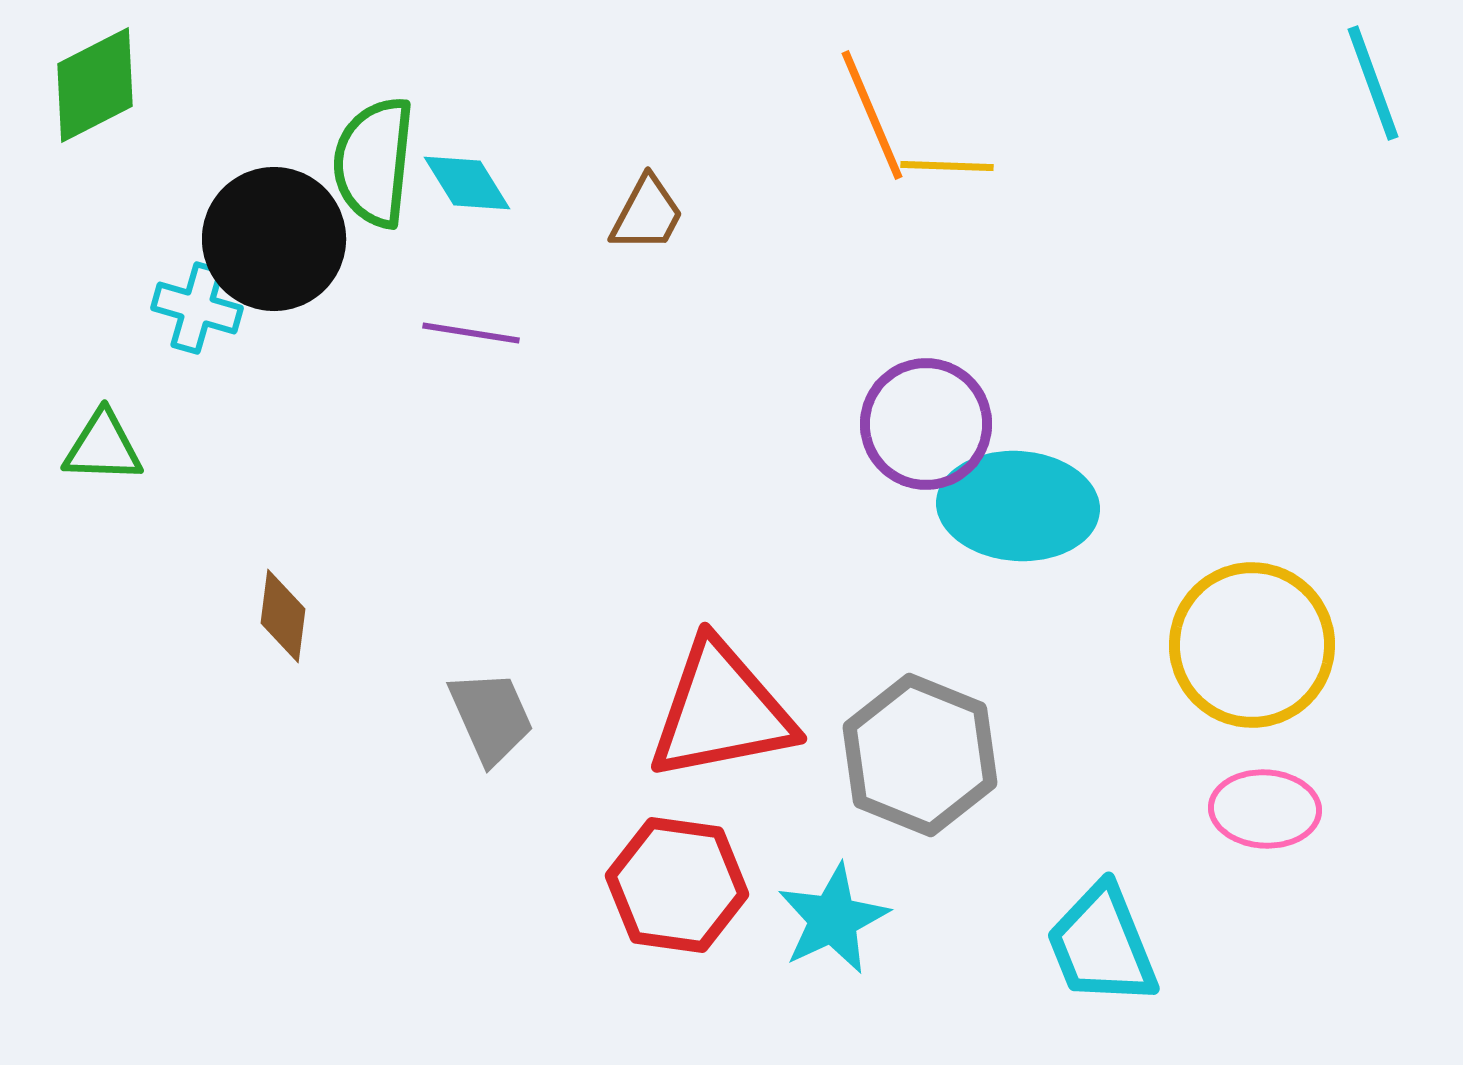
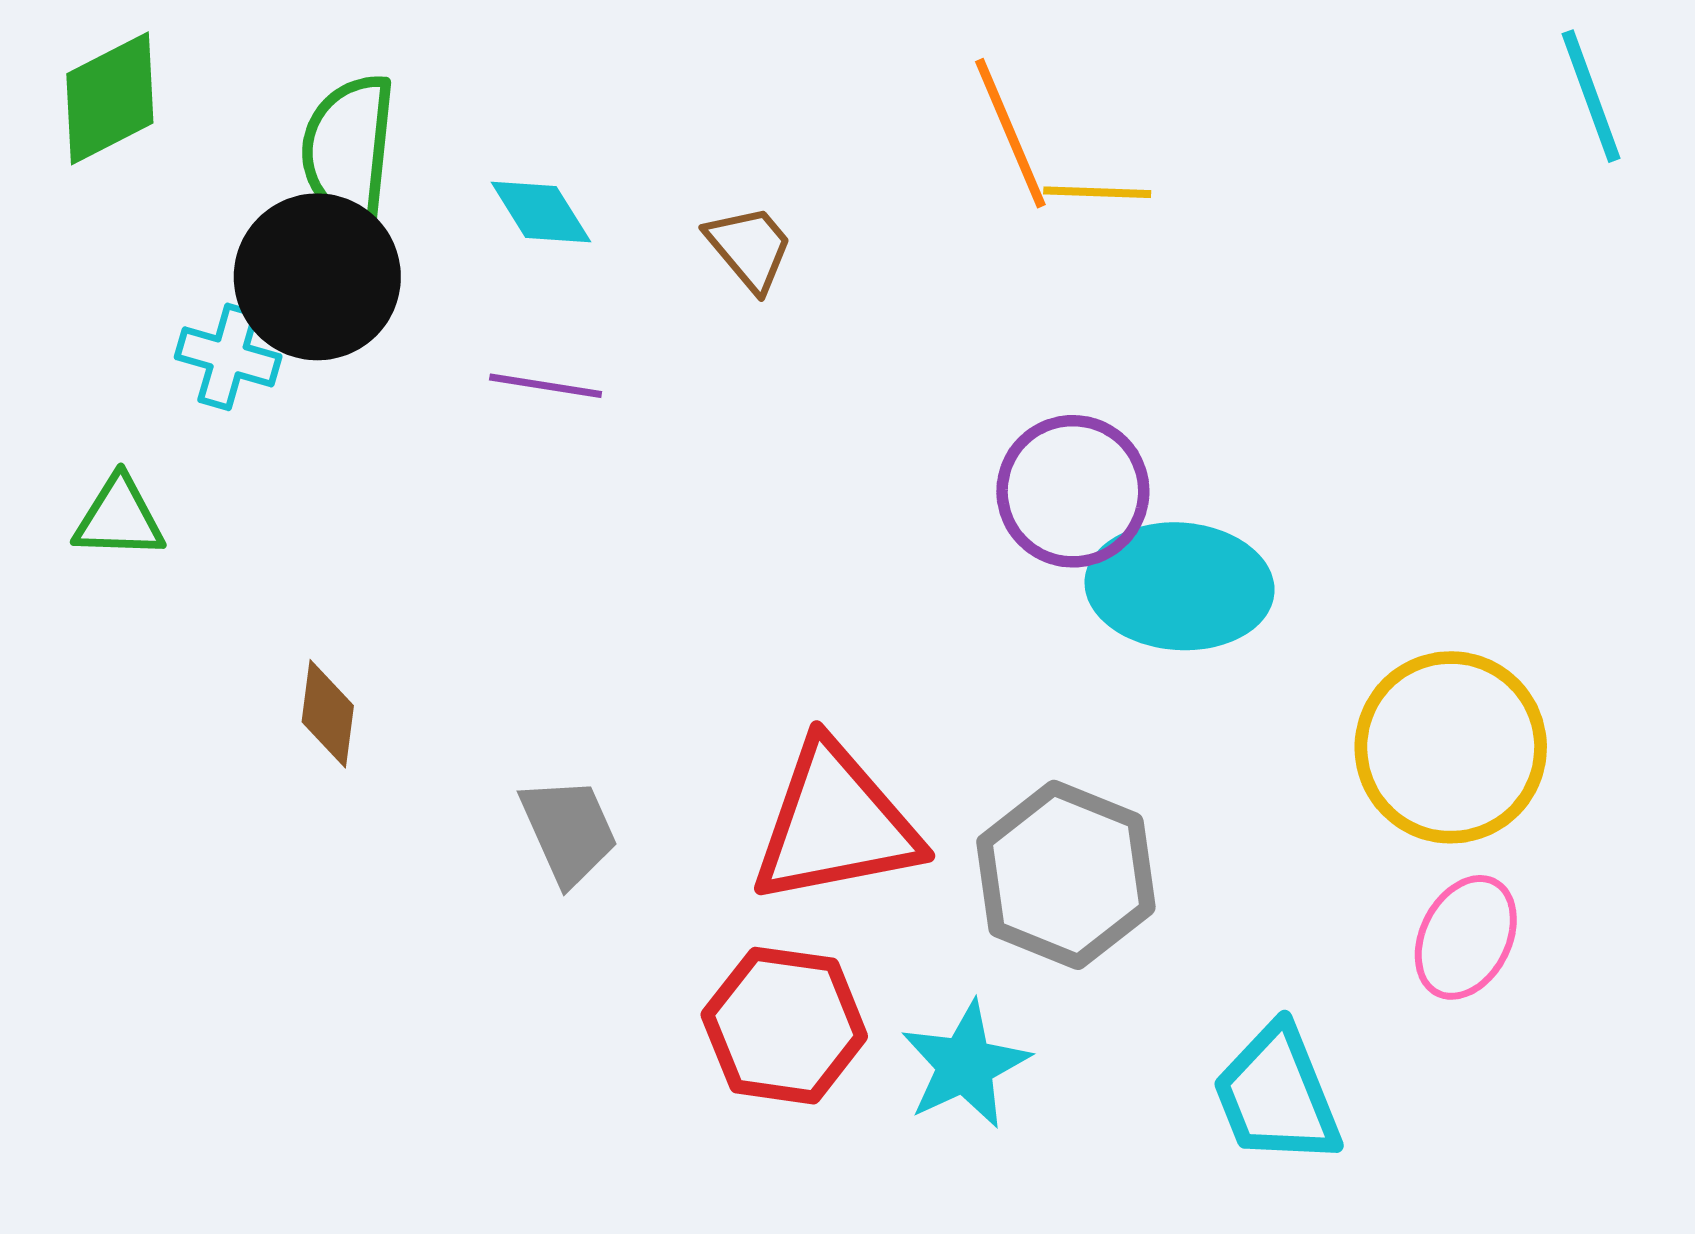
green semicircle: (374, 162) -> (349, 149), moved
brown trapezoid: (647, 214) -> (750, 248), turned -68
pink ellipse: (1265, 809) -> (1466, 937), turned -66

